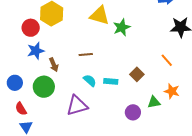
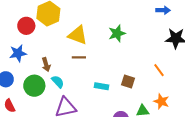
yellow triangle: (100, 15) -> (78, 35), moved
blue star: (36, 51) -> (18, 53), moved
brown square: (137, 74) -> (128, 82), turned -32
cyan semicircle: (90, 81) -> (58, 82), moved

